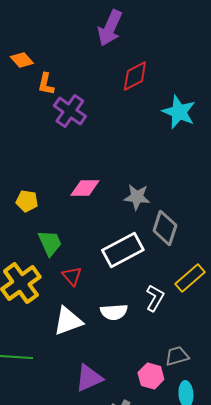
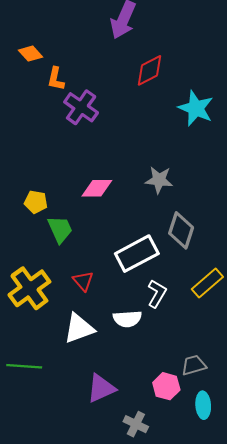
gray star: (137, 197) -> (159, 180), moved
green trapezoid: (50, 243) -> (60, 229), moved
white L-shape: (155, 298) -> (157, 294), moved

